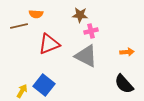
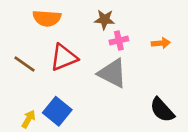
orange semicircle: (36, 14) -> (47, 18), size x1.5
brown line: (19, 26) -> (25, 64), moved, turned 48
orange arrow: (127, 52) -> (161, 43), moved

